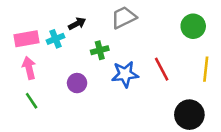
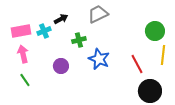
green circle: (193, 26) -> (155, 31), moved
red line: (162, 69) -> (137, 64), moved
blue star: (125, 74) -> (99, 59), turned 30

